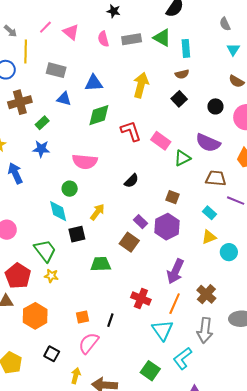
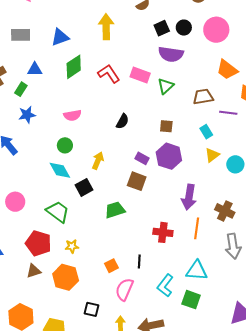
blue triangle: (64, 99) -> (35, 69), moved
black square: (179, 99) -> (162, 28), moved, turned 35
purple semicircle: (208, 143) -> (171, 54), moved
pink semicircle: (85, 162) -> (72, 115), size x0.7
cyan rectangle: (210, 213) -> (206, 132), turned 32
yellow star: (51, 276) -> (72, 246), moved
cyan triangle: (162, 330) -> (197, 271), moved, turned -35
cyan L-shape: (182, 358) -> (165, 286), moved

